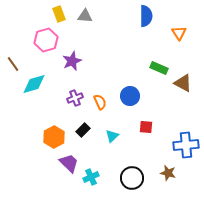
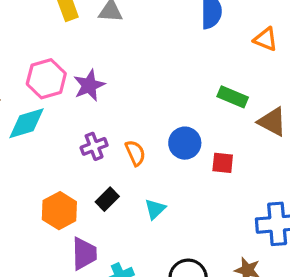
orange triangle: (179, 33) -> (266, 39), turned -35
pink hexagon: (46, 40) -> (46, 79), moved
red square: (146, 127) -> (223, 163), moved
purple trapezoid: (69, 163) -> (84, 254), turned 45

